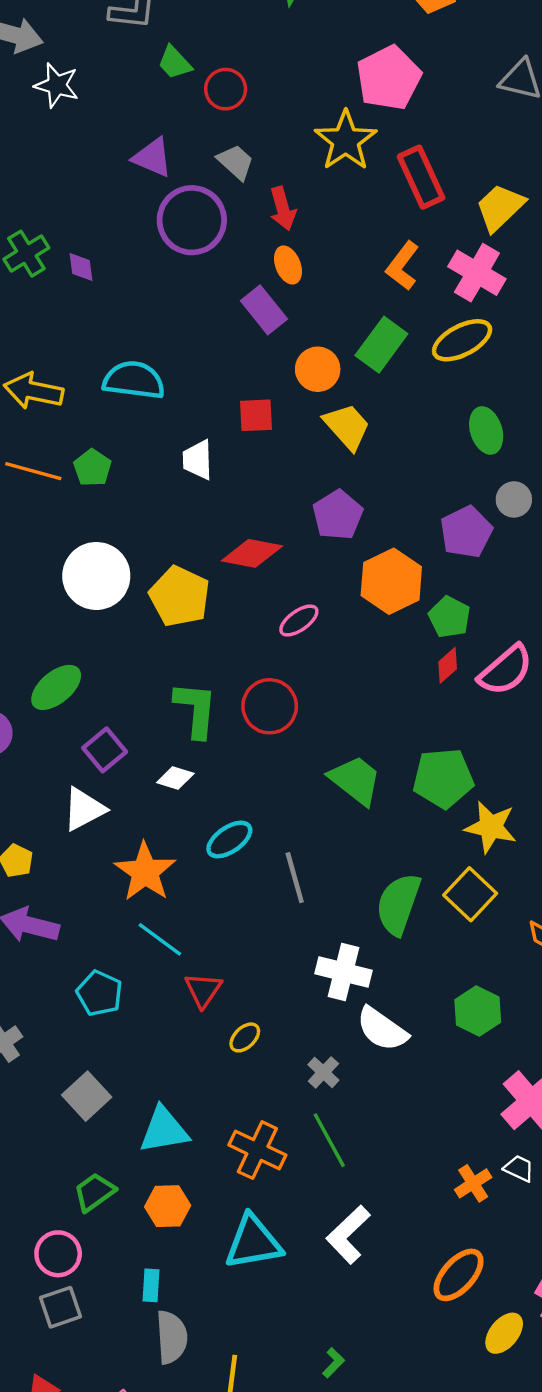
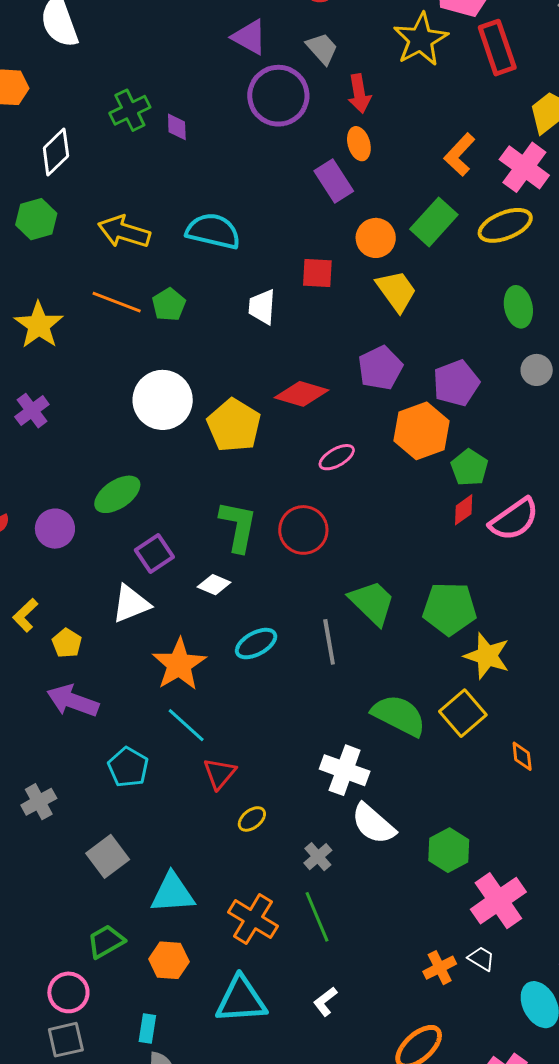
red rectangle: (421, 177) -> (497, 48), moved
purple pentagon: (466, 532) -> (456, 383), moved
gray line: (295, 878) -> (329, 642), moved
green semicircle: (398, 904) -> (399, 715), turned 92
green hexagon: (478, 1011) -> (449, 850), moved
white L-shape: (348, 1235) -> (325, 1001), size x0.6

